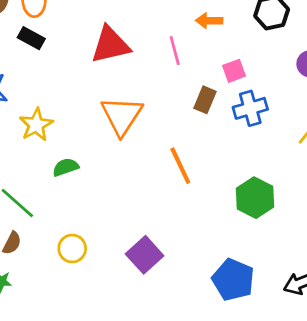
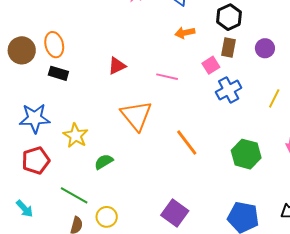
red triangle: (110, 45) -> (117, 66), size x0.6
pink line: (175, 51) -> (167, 77), moved, turned -50
brown rectangle: (205, 100) -> (228, 48), moved
yellow circle: (72, 249) -> (107, 217), moved

